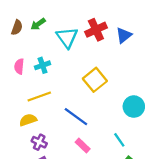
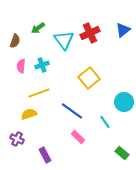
brown semicircle: (17, 27) -> (15, 41), moved
blue triangle: (124, 35) -> (123, 30), moved
cyan line: (119, 140) -> (105, 122), moved
purple cross: (39, 142) -> (17, 139), moved

